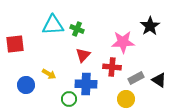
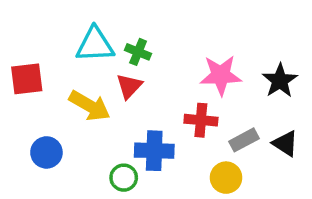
black star: (150, 26) -> (280, 81), moved
red triangle: (83, 55) -> (129, 86), moved
yellow arrow: (49, 74) -> (90, 106), moved, size x1.6

